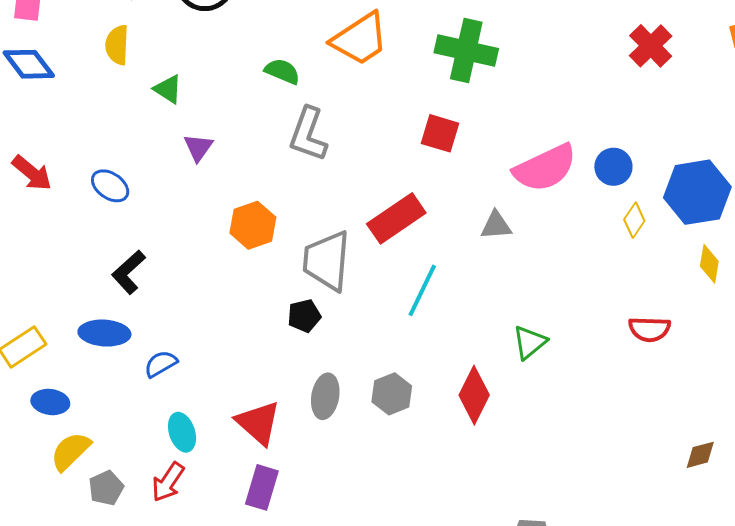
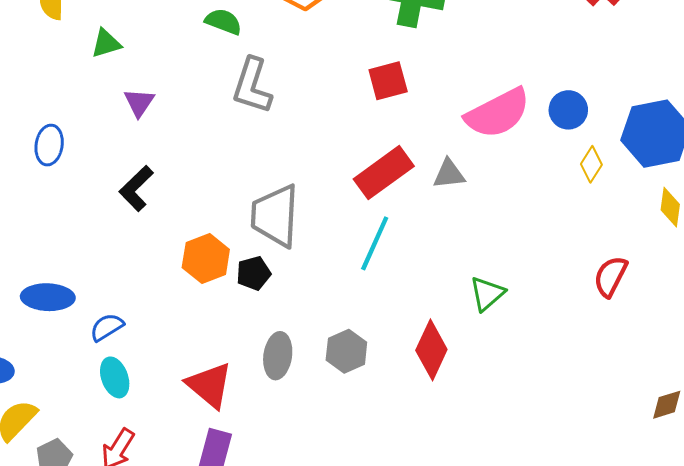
green triangle: (168, 89) -> (106, 43), turned -48
red square: (440, 133) -> (388, 81), turned -30
blue ellipse: (110, 186) -> (49, 145), turned 66
red rectangle: (396, 218) -> (384, 173), moved
orange hexagon: (253, 225) -> (206, 258), moved
black L-shape: (129, 272) -> (136, 188), moved
red semicircle: (650, 329) -> (611, 276), turned 117
cyan ellipse: (182, 432) -> (115, 377), moved

